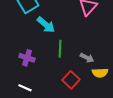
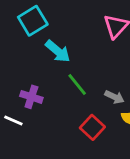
green line: (60, 49) -> (77, 84), turned -42
white line: (25, 88) -> (13, 120), moved

